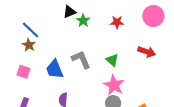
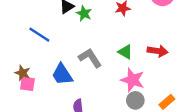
blue line: (31, 30) -> (39, 35), moved
brown star: (29, 45) -> (23, 73), moved
red arrow: (147, 52) -> (158, 51), moved

